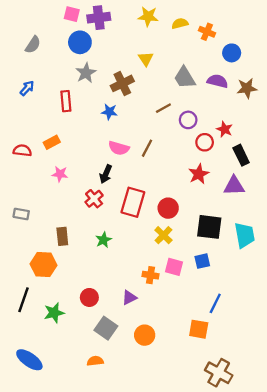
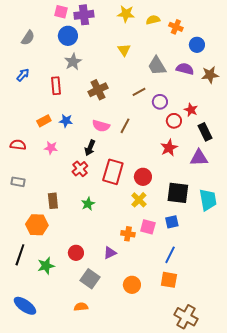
brown cross: (122, 83) -> (98, 90), moved
blue star: (109, 112) -> (66, 121), moved
red semicircle: (22, 150) -> (18, 145), moved
blue line: (215, 303) -> (170, 255), moved
orange circle: (145, 335) -> (132, 285), moved

